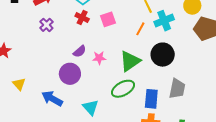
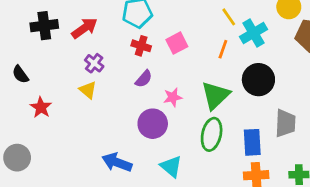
purple semicircle: (80, 51) -> (144, 79), moved
purple circle: (70, 74) -> (153, 124), moved
yellow triangle: (19, 84) -> (88, 90), moved
green ellipse: (123, 89) -> (212, 134), turned -40

